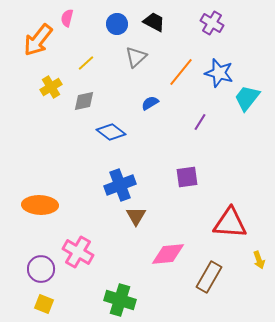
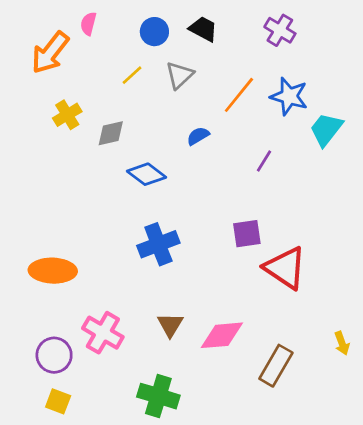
yellow line: (86, 63) -> (132, 75), moved
brown triangle: (136, 216) -> (170, 325), moved
red triangle: (230, 223) -> (285, 268), moved, turned 30

